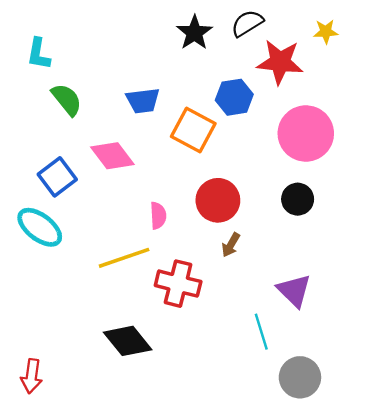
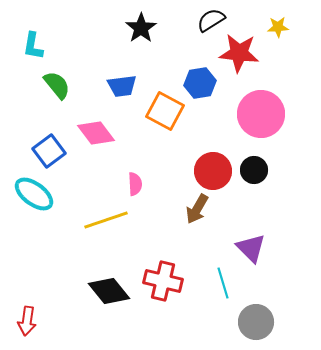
black star: (194, 33) -> (141, 28), moved
red circle: (218, 200) -> (213, 171), moved
brown arrow: (231, 245) -> (197, 209), size x1.4
red cross: (178, 284) -> (163, 281), moved

